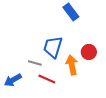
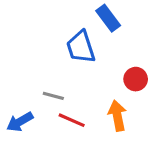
blue trapezoid: (53, 47) -> (81, 47), moved, turned -35
orange arrow: (72, 65) -> (117, 116), moved

